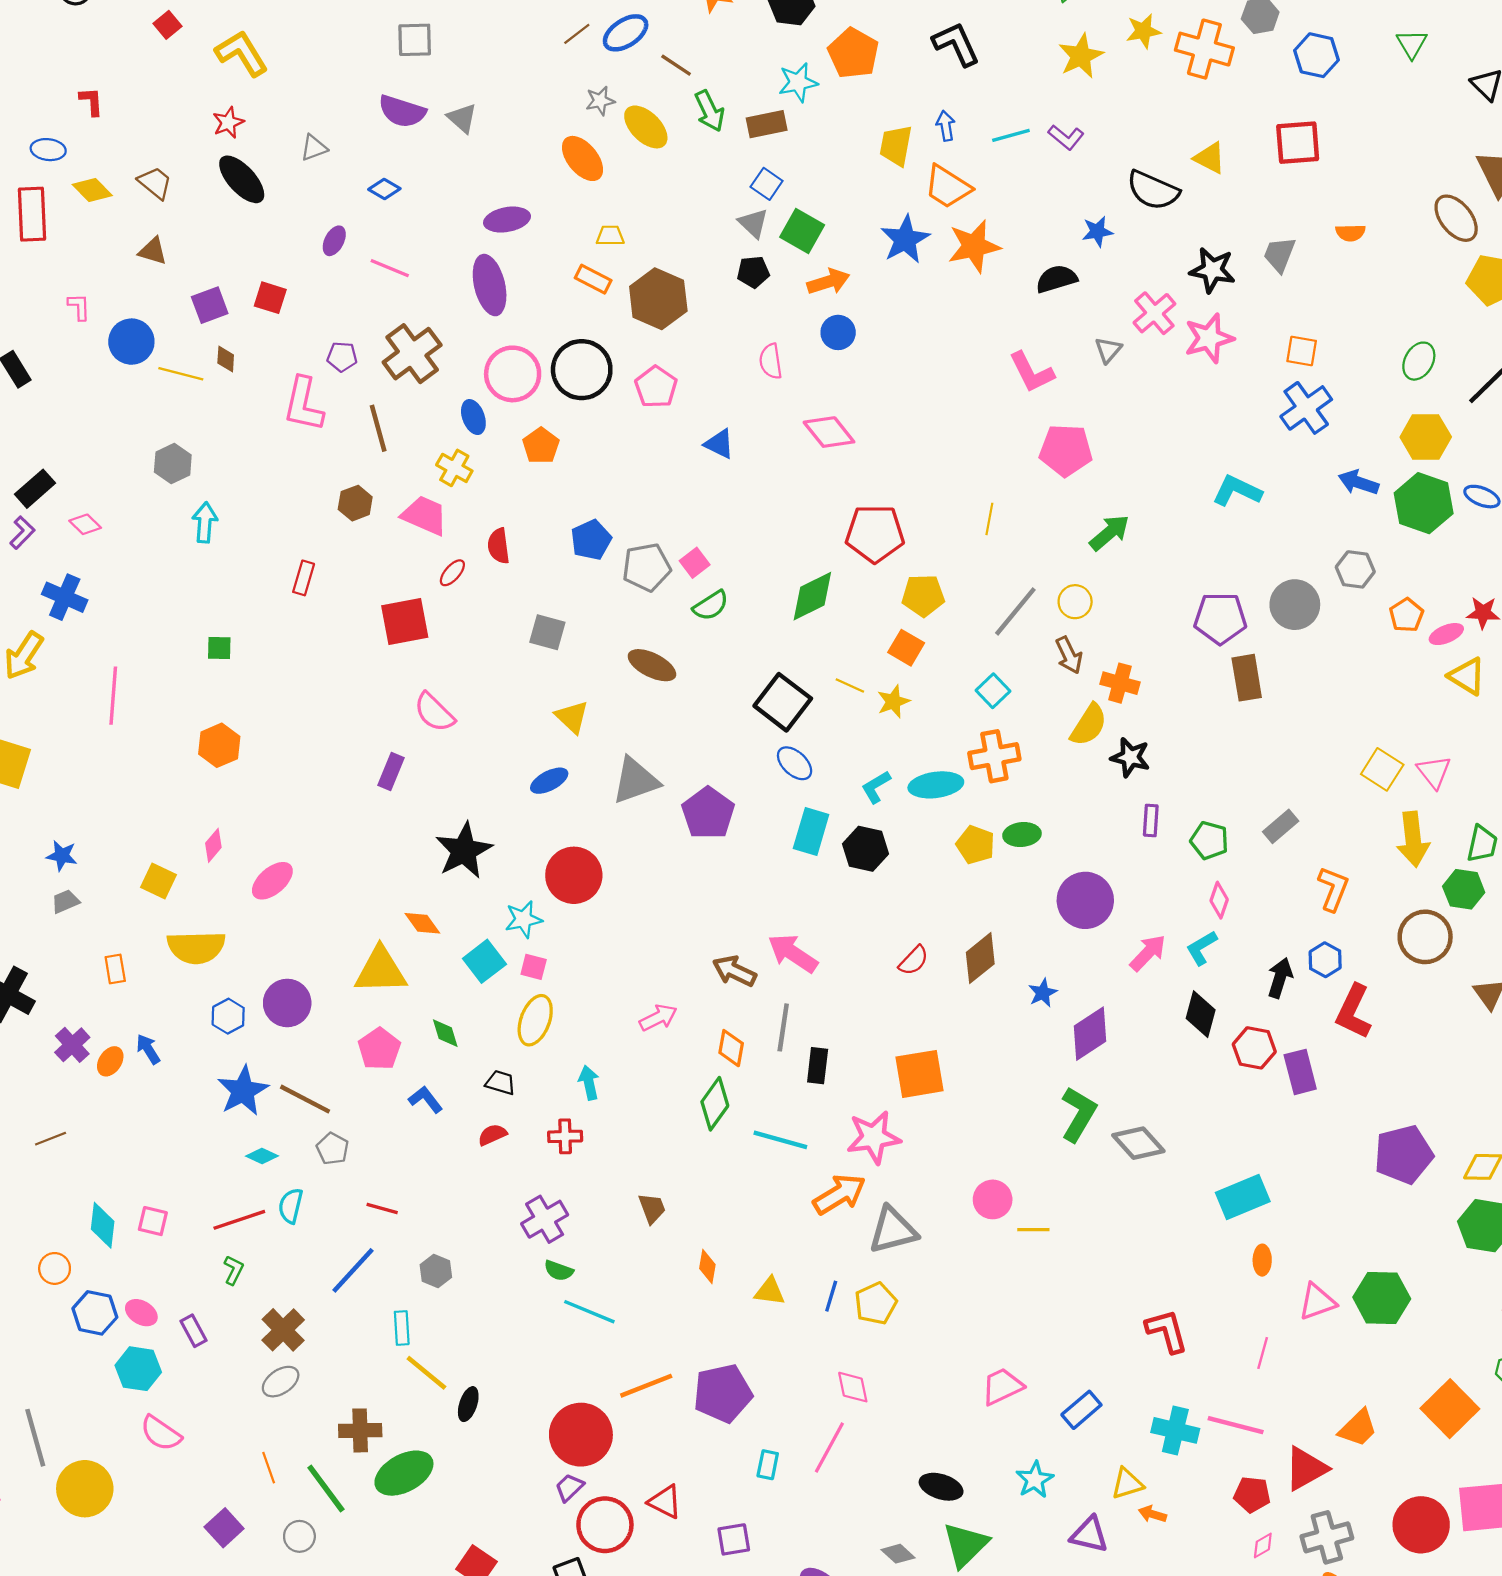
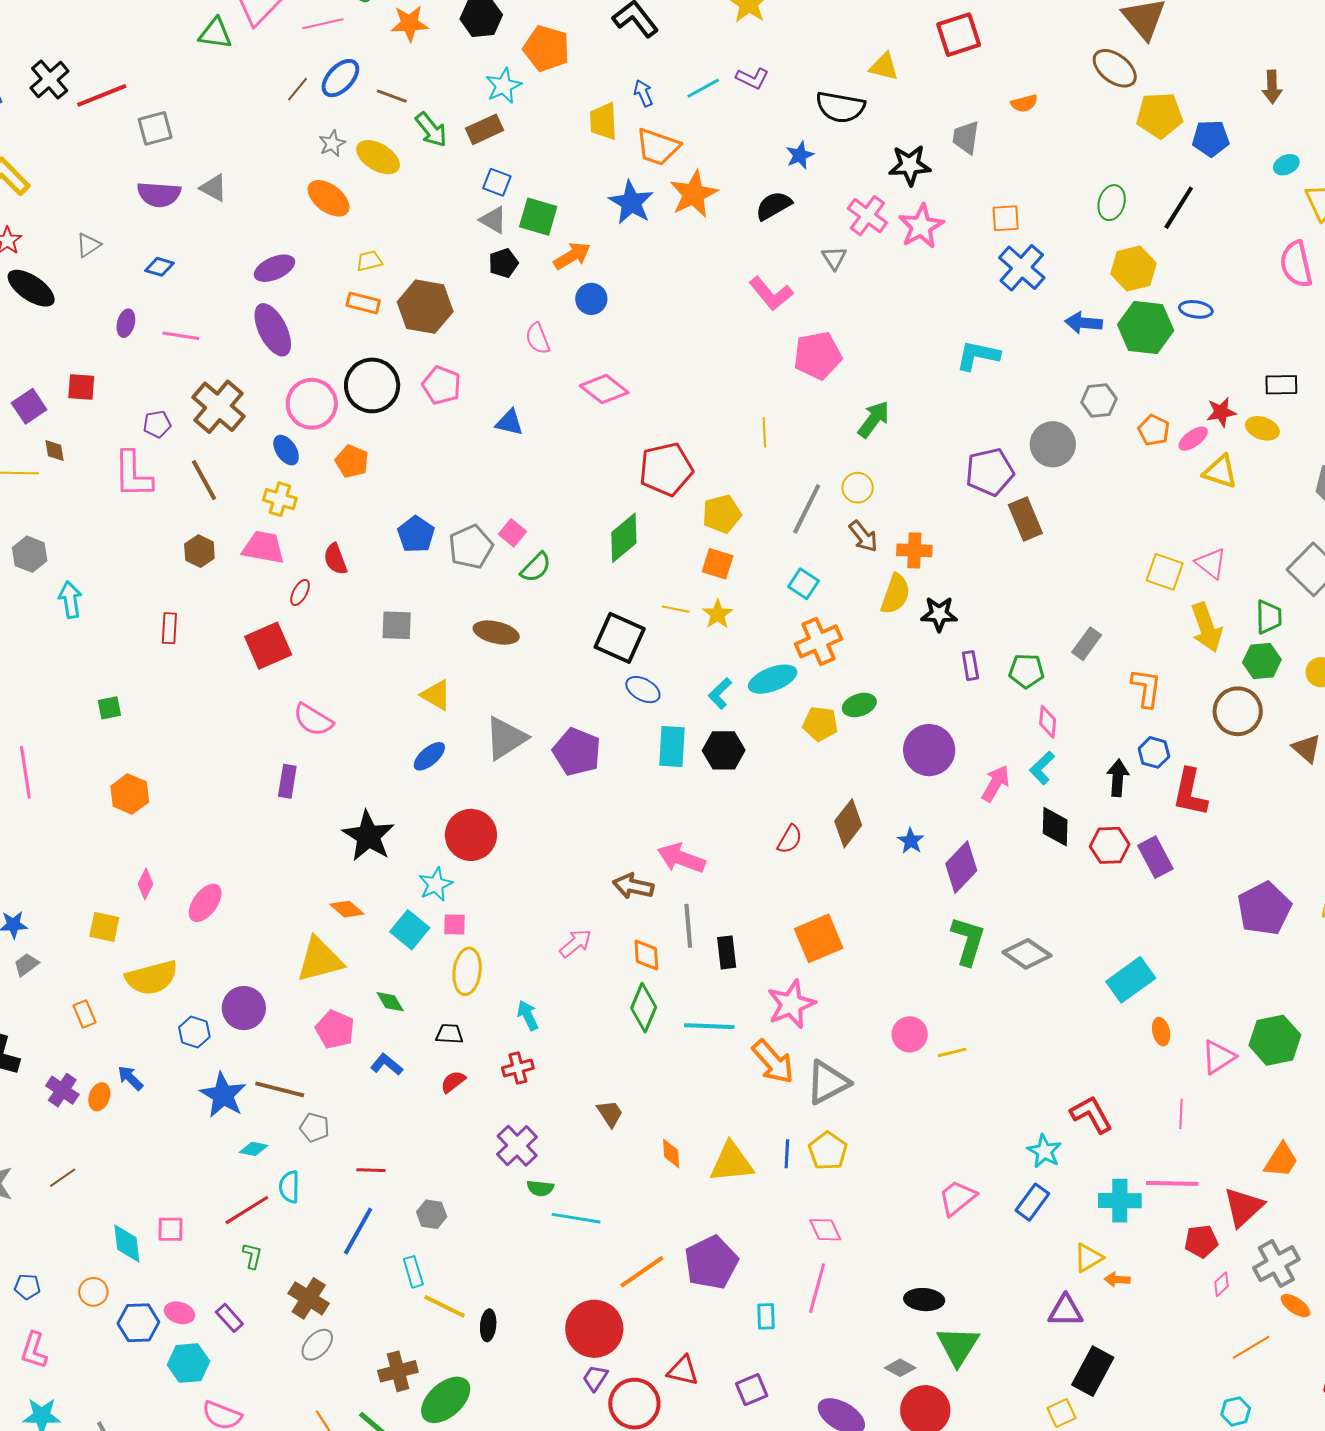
orange arrow: (839, 1194) -> (773, 1062), turned 93
yellow triangle: (770, 1291) -> (732, 1162), size x1.6
cyan star: (1035, 1480) -> (1044, 1151), moved

